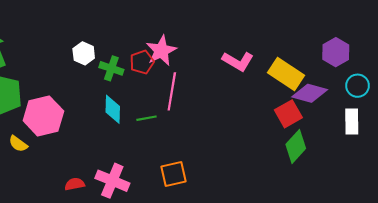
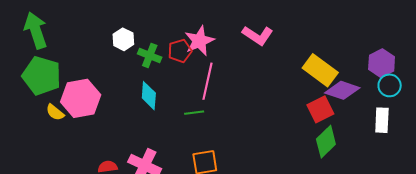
purple hexagon: (336, 52) -> (382, 63), moved
pink L-shape: (238, 61) -> (258, 35), moved
green line: (147, 118) -> (194, 113), moved
yellow semicircle: (18, 144) -> (55, 112), moved

